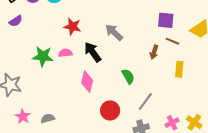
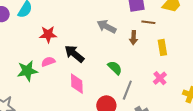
gray arrow: (114, 32) -> (107, 27), moved
gray line: (145, 101) -> (127, 90), moved
pink cross: (172, 123) -> (160, 78), moved

